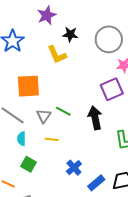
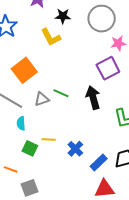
orange square: (28, 86) -> (24, 70), turned -30
gray triangle: (44, 116) -> (42, 99), turned 42
yellow line: (52, 139) -> (49, 140), moved

